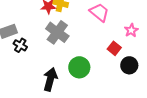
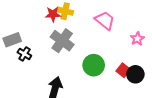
red square: (114, 48) -> (123, 70), moved
green circle: (79, 67) -> (94, 65), moved

